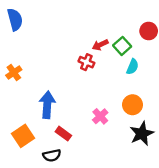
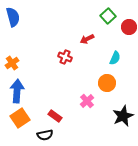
green square: (122, 46) -> (108, 16), moved
red cross: (86, 62) -> (65, 57), moved
blue arrow: (47, 105) -> (17, 91), moved
orange circle: (132, 105) -> (107, 83), moved

